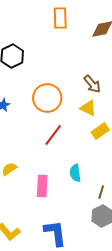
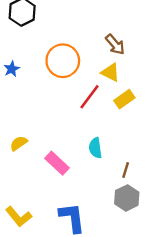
red line: (53, 135) -> (90, 97), moved
pink rectangle: (42, 186) -> (57, 163), turned -50

